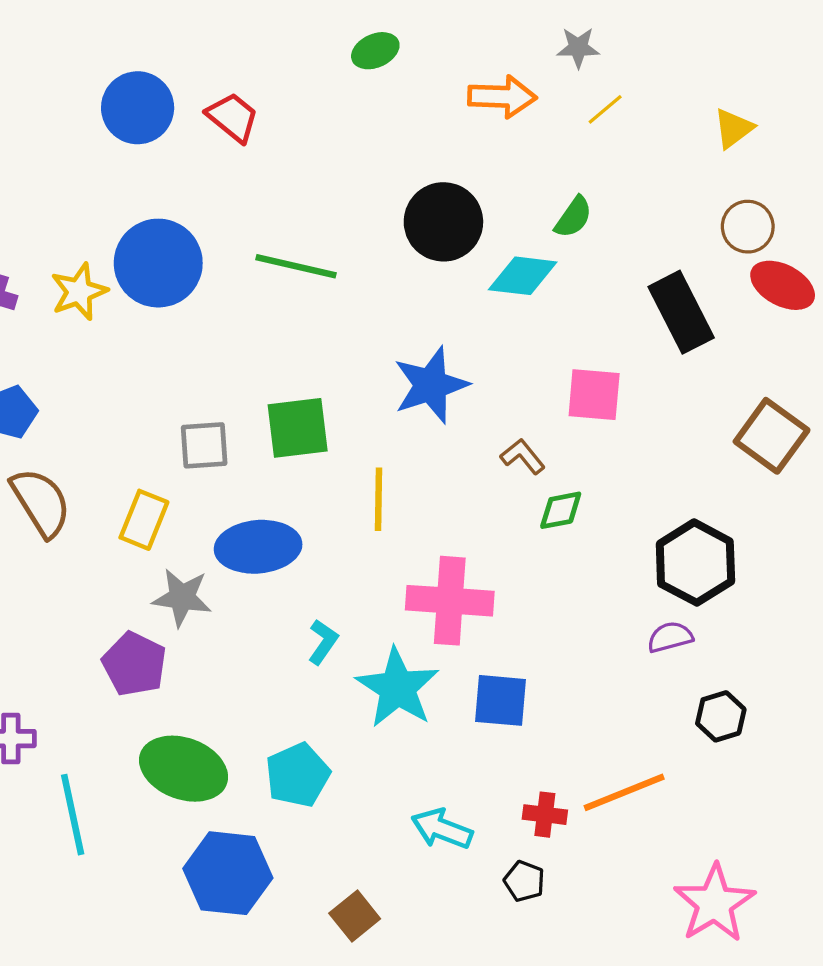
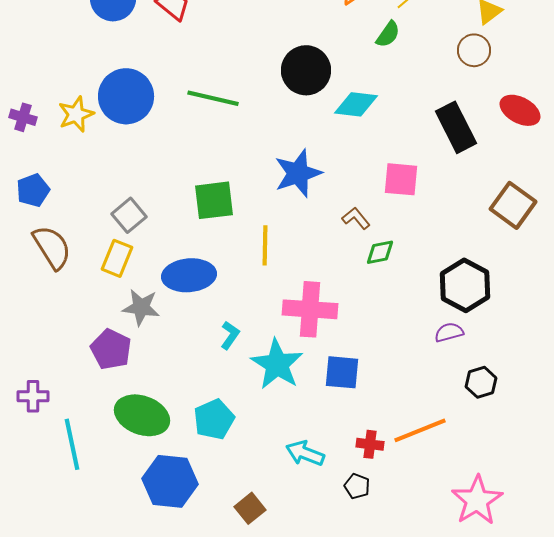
green semicircle: (573, 217) -> (388, 34), moved
brown circle: (748, 227) -> (474, 50), moved
gray square: (204, 445) -> (129, 215), moved, turned -36

